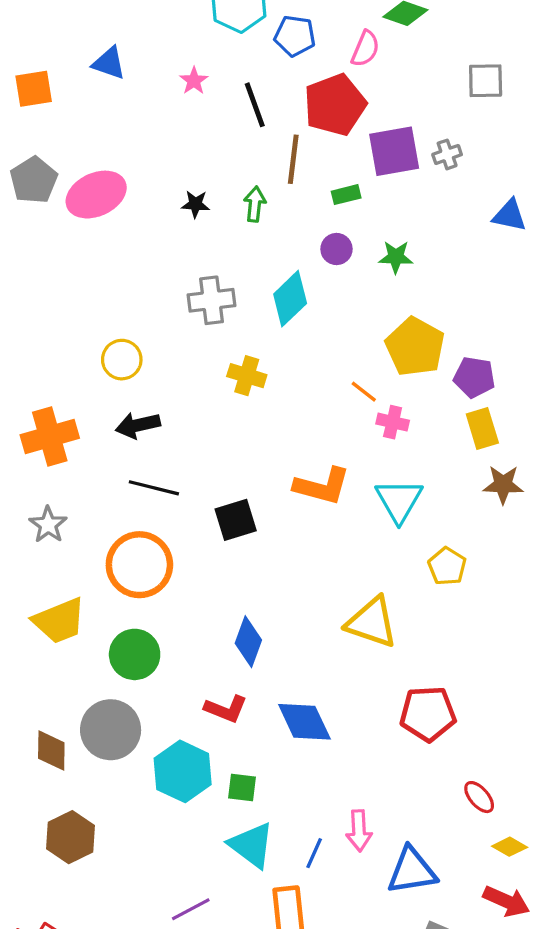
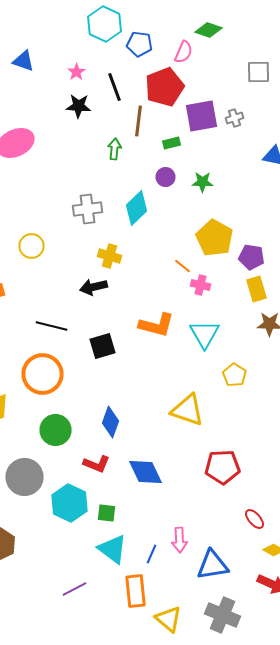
black star: (195, 204) -> (78, 106), moved, size x1.4
black arrow: (138, 425) -> (94, 287), moved
green circle: (135, 654) -> (56, 430), moved

